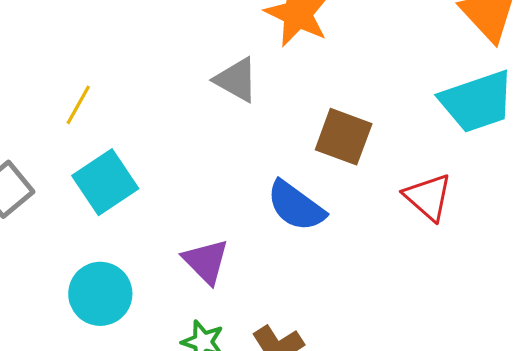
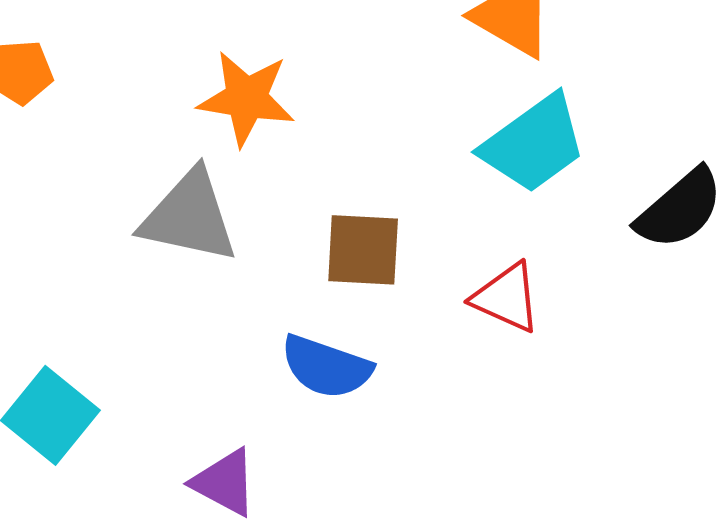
gray triangle: (236, 80) -> (189, 217), size x1.5

